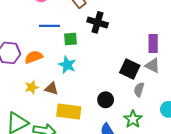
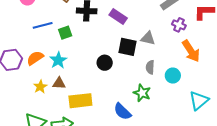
purple rectangle: (153, 43) -> (118, 17), moved, turned -42
cyan star: (67, 65) -> (58, 60), moved, turned 30
gray semicircle: (139, 90) -> (150, 67), moved
black circle: (106, 100) -> (105, 63), moved

